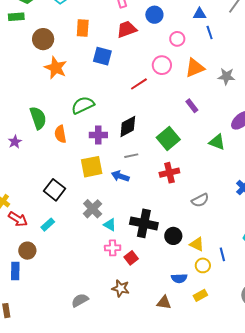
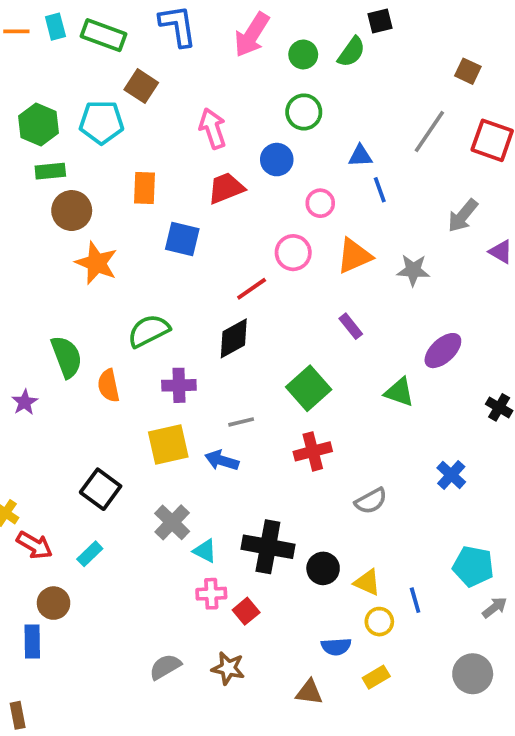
green rectangle: (16, 17) -> (50, 171), moved
black diamond: (128, 126) -> (234, 338), moved
gray semicircle: (80, 300) -> (165, 667), moved

